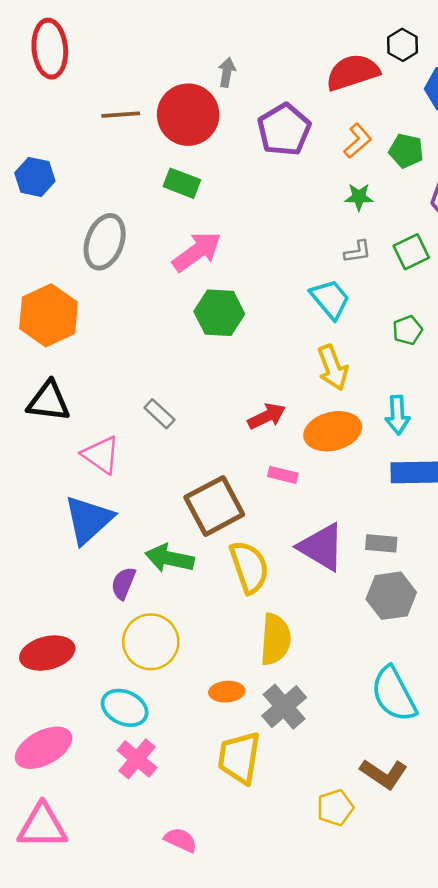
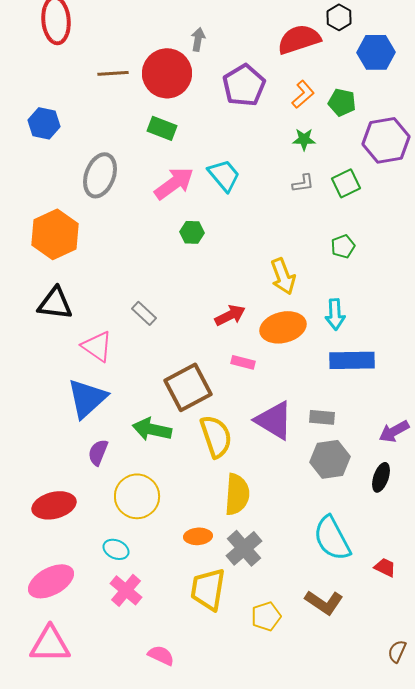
cyan trapezoid: (330, 299) -> (224, 175), moved
green hexagon: (219, 313) -> (192, 232), size x0.6
purple semicircle: (123, 583) -> (98, 452), moved
cyan ellipse: (125, 708) -> (116, 549), size x0.7
yellow pentagon: (335, 808) -> (266, 616), moved

